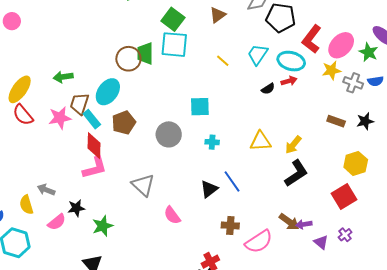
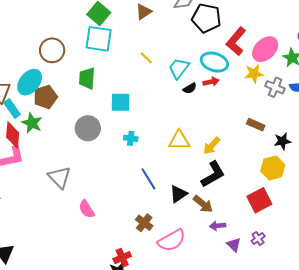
green trapezoid: (145, 53) -> (87, 78), moved
cyan trapezoid: (258, 54) -> (179, 68), moved
black star: (365, 121) -> (282, 141), moved
brown pentagon: (124, 123) -> (45, 97), moved
black triangle: (209, 189) -> (178, 194), moved
brown arrow: (289, 222) -> (203, 204), moved
green star: (103, 226) -> (32, 123), moved, turned -30
brown cross: (230, 226) -> (144, 223), turned 30

